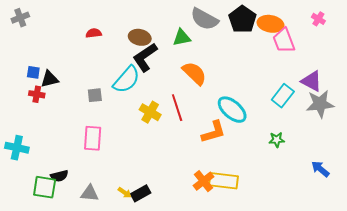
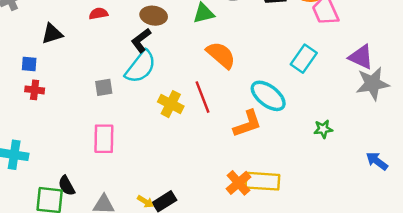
black L-shape: (145, 57) -> (141, 40), moved, size x0.7
black triangle: (49, 79) -> (52, 34), moved
cyan rectangle: (283, 96) -> (304, 59), moved
black semicircle: (59, 176) -> (67, 186), turned 78

